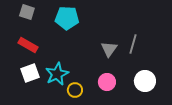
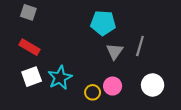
cyan pentagon: (67, 18) -> (103, 23), moved
yellow circle: (75, 90) -> (93, 92), moved

